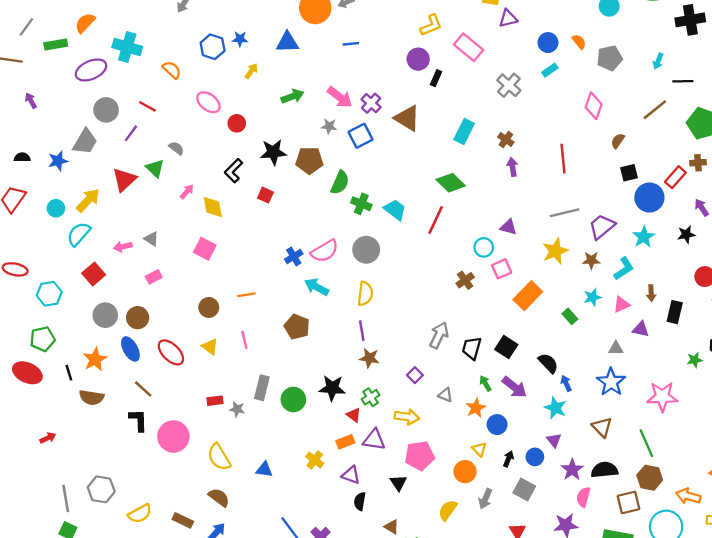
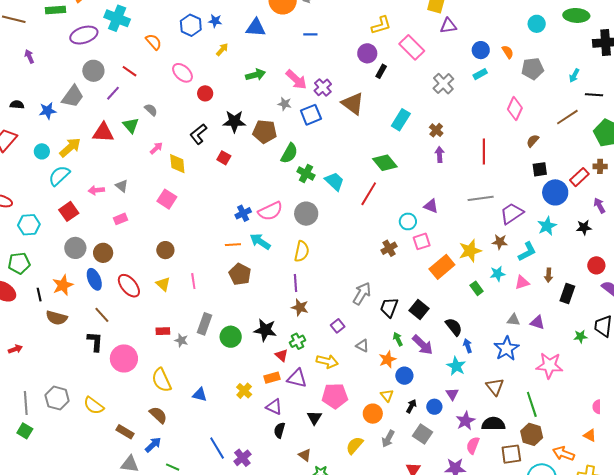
red triangle: (124, 180) -> (103, 133), turned 40
yellow star: (555, 251) -> (470, 251), moved
orange line: (246, 295) -> (233, 245), moved
purple triangle: (641, 329) -> (537, 323), moved
yellow semicircle: (140, 514) -> (94, 406), moved, turned 60

